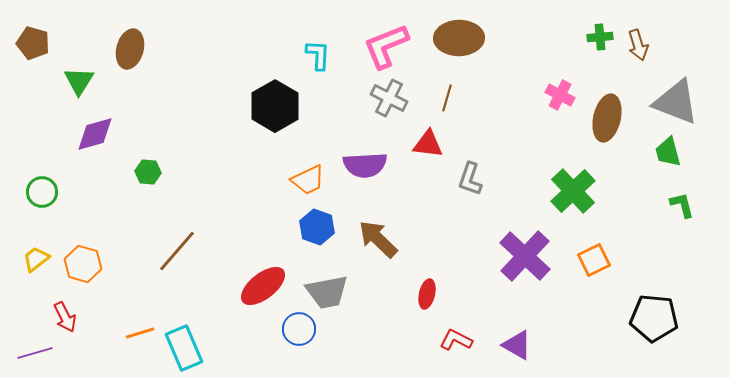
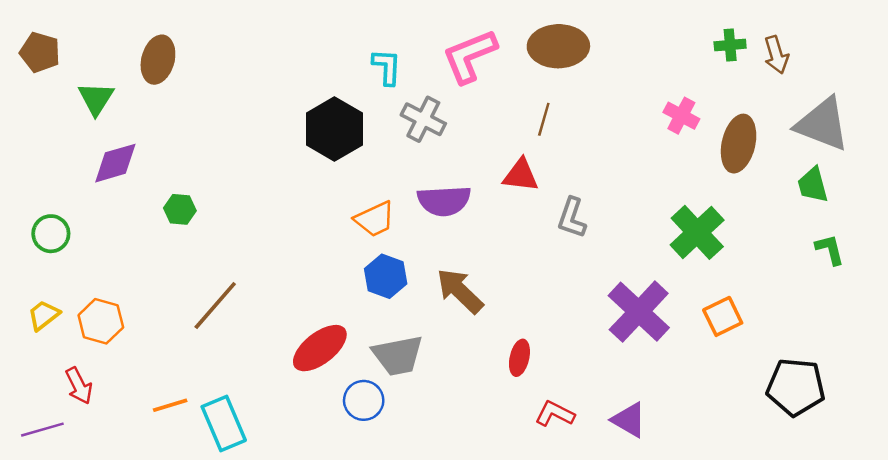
gray cross: (389, 98) -> (423, 119), moved

